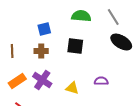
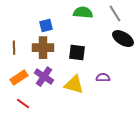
black square: (75, 46) -> (77, 53), moved
brown cross: (41, 51) -> (43, 48), size x1.5
yellow triangle: (72, 88) -> (74, 85), size x1.5

